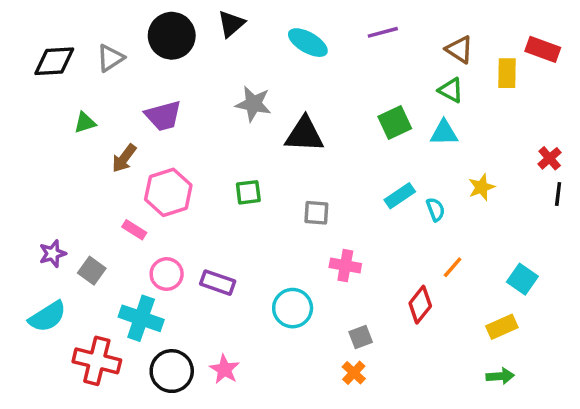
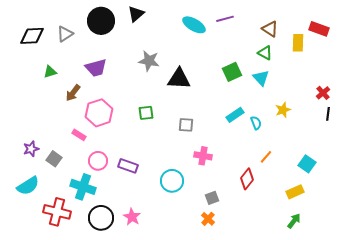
cyan ellipse: (308, 43) -> (194, 25), moved
cyan triangle: (444, 133) -> (261, 78), turned 48
green arrow: (500, 376) -> (294, 221), turned -49

